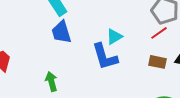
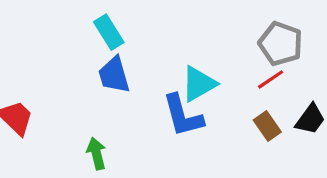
cyan triangle: (114, 37) -> (199, 84), size x1.4
brown rectangle: (158, 62) -> (267, 126), turned 42

